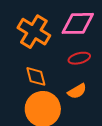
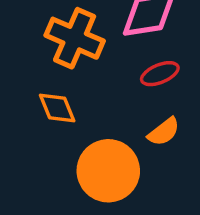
orange diamond: (36, 76) -> (57, 108), moved

